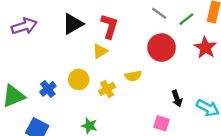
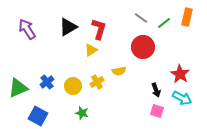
purple arrow: (24, 26) -> (27, 29), turned -105
red star: (205, 48) -> (180, 74), moved
yellow circle: (79, 79) -> (73, 86), moved
pink square: (162, 123) -> (157, 111), moved

